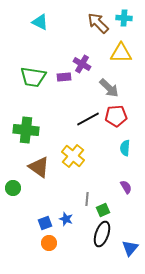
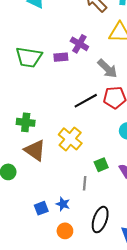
green cross: (26, 130) -> (26, 122), moved, size x0.7
green square: (103, 210) -> (101, 165), moved
orange circle: (49, 243) -> (65, 231), moved

